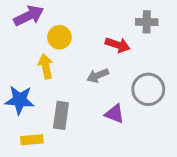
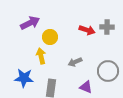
red arrow: (118, 45) -> (87, 30), moved

